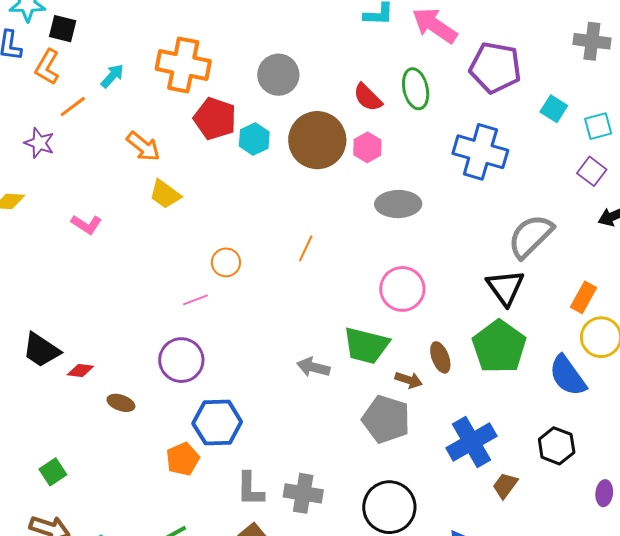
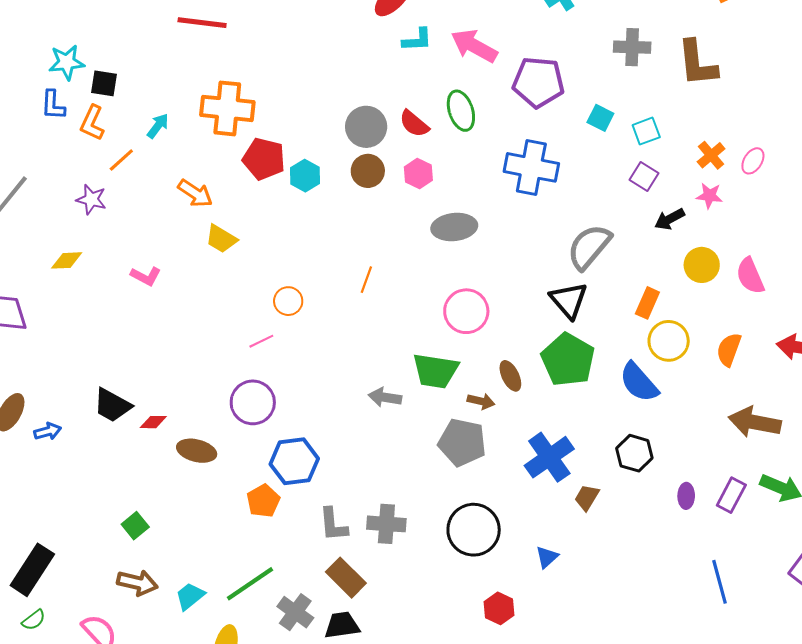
gray circle: (278, 75) -> (366, 127), moved
brown circle: (317, 140) -> (368, 171), size x0.6
brown ellipse: (121, 403) -> (197, 451), size x1.4

